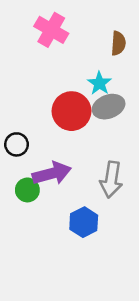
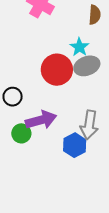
blue hexagon: (84, 222) -> (75, 145), moved

